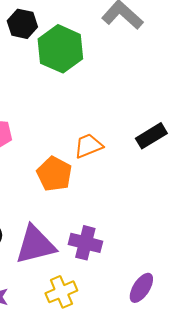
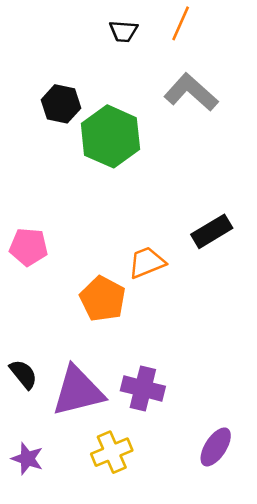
black rectangle: (151, 136) -> (212, 231), moved

